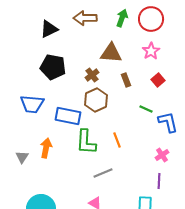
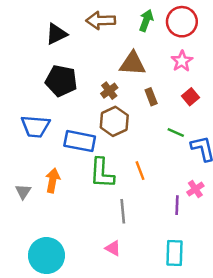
gray line: (103, 173) -> (123, 211), turned -72
purple line: (159, 181) -> (177, 205), moved

